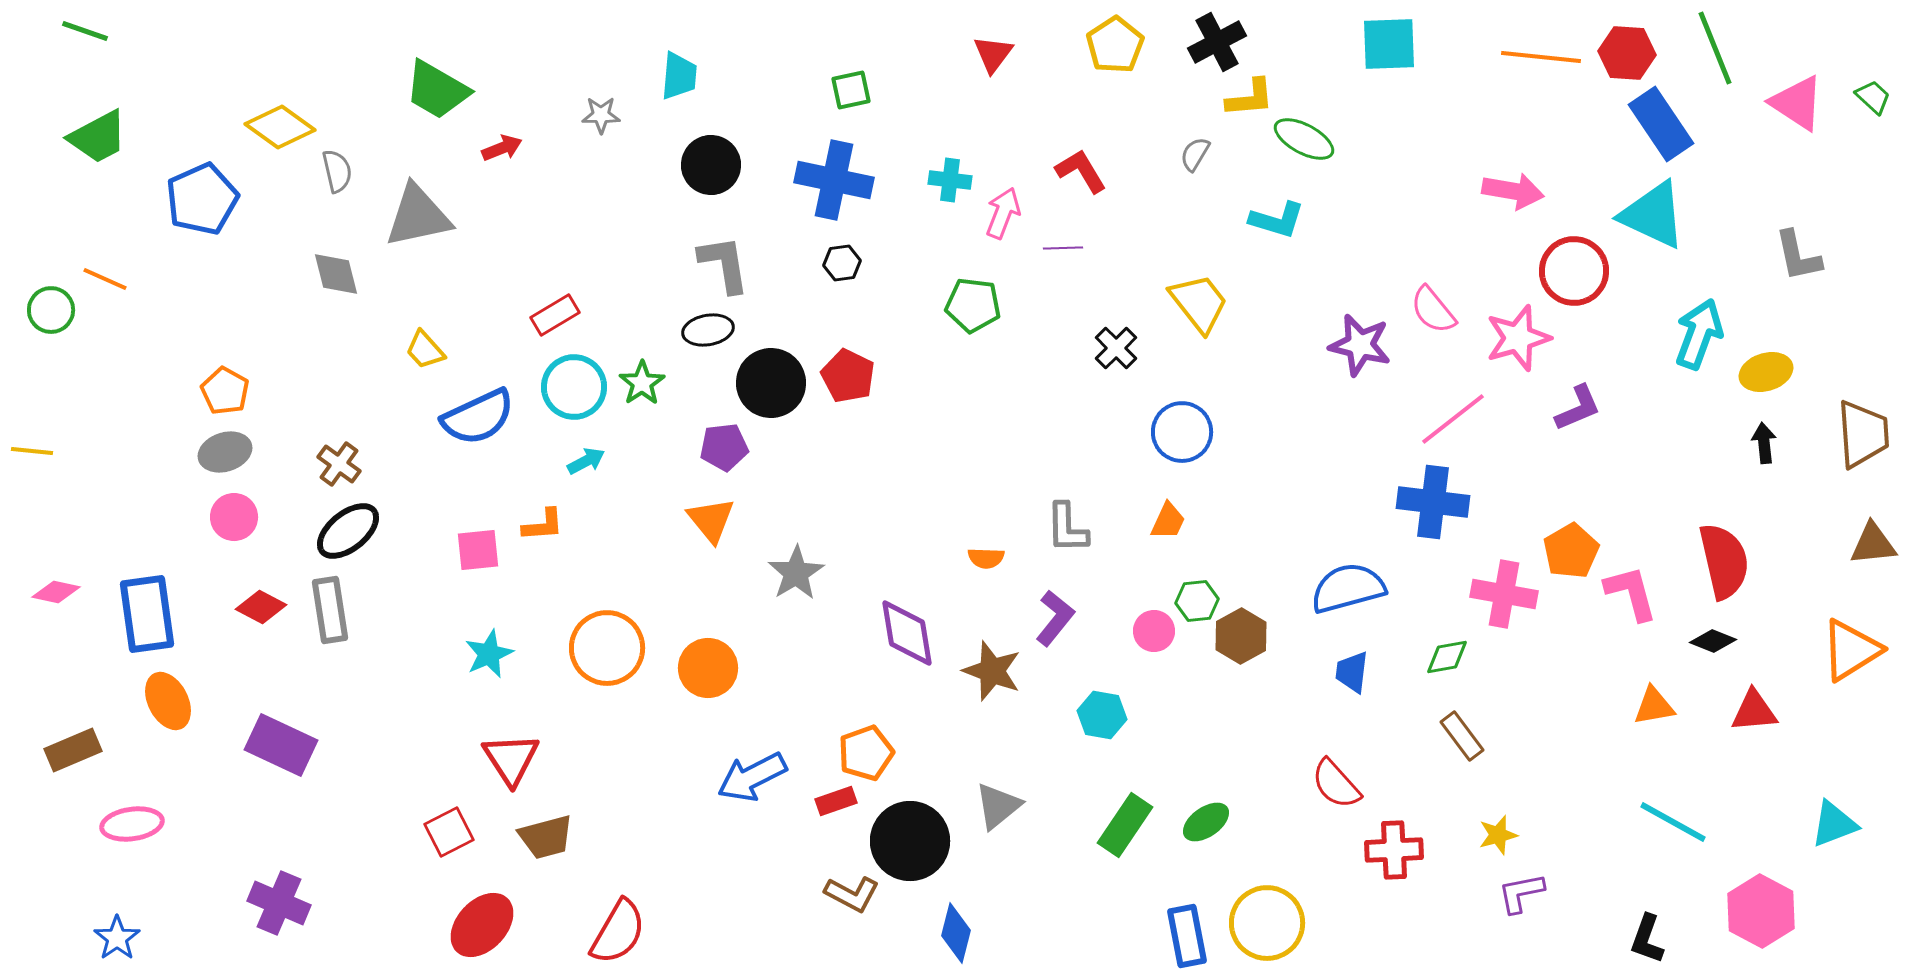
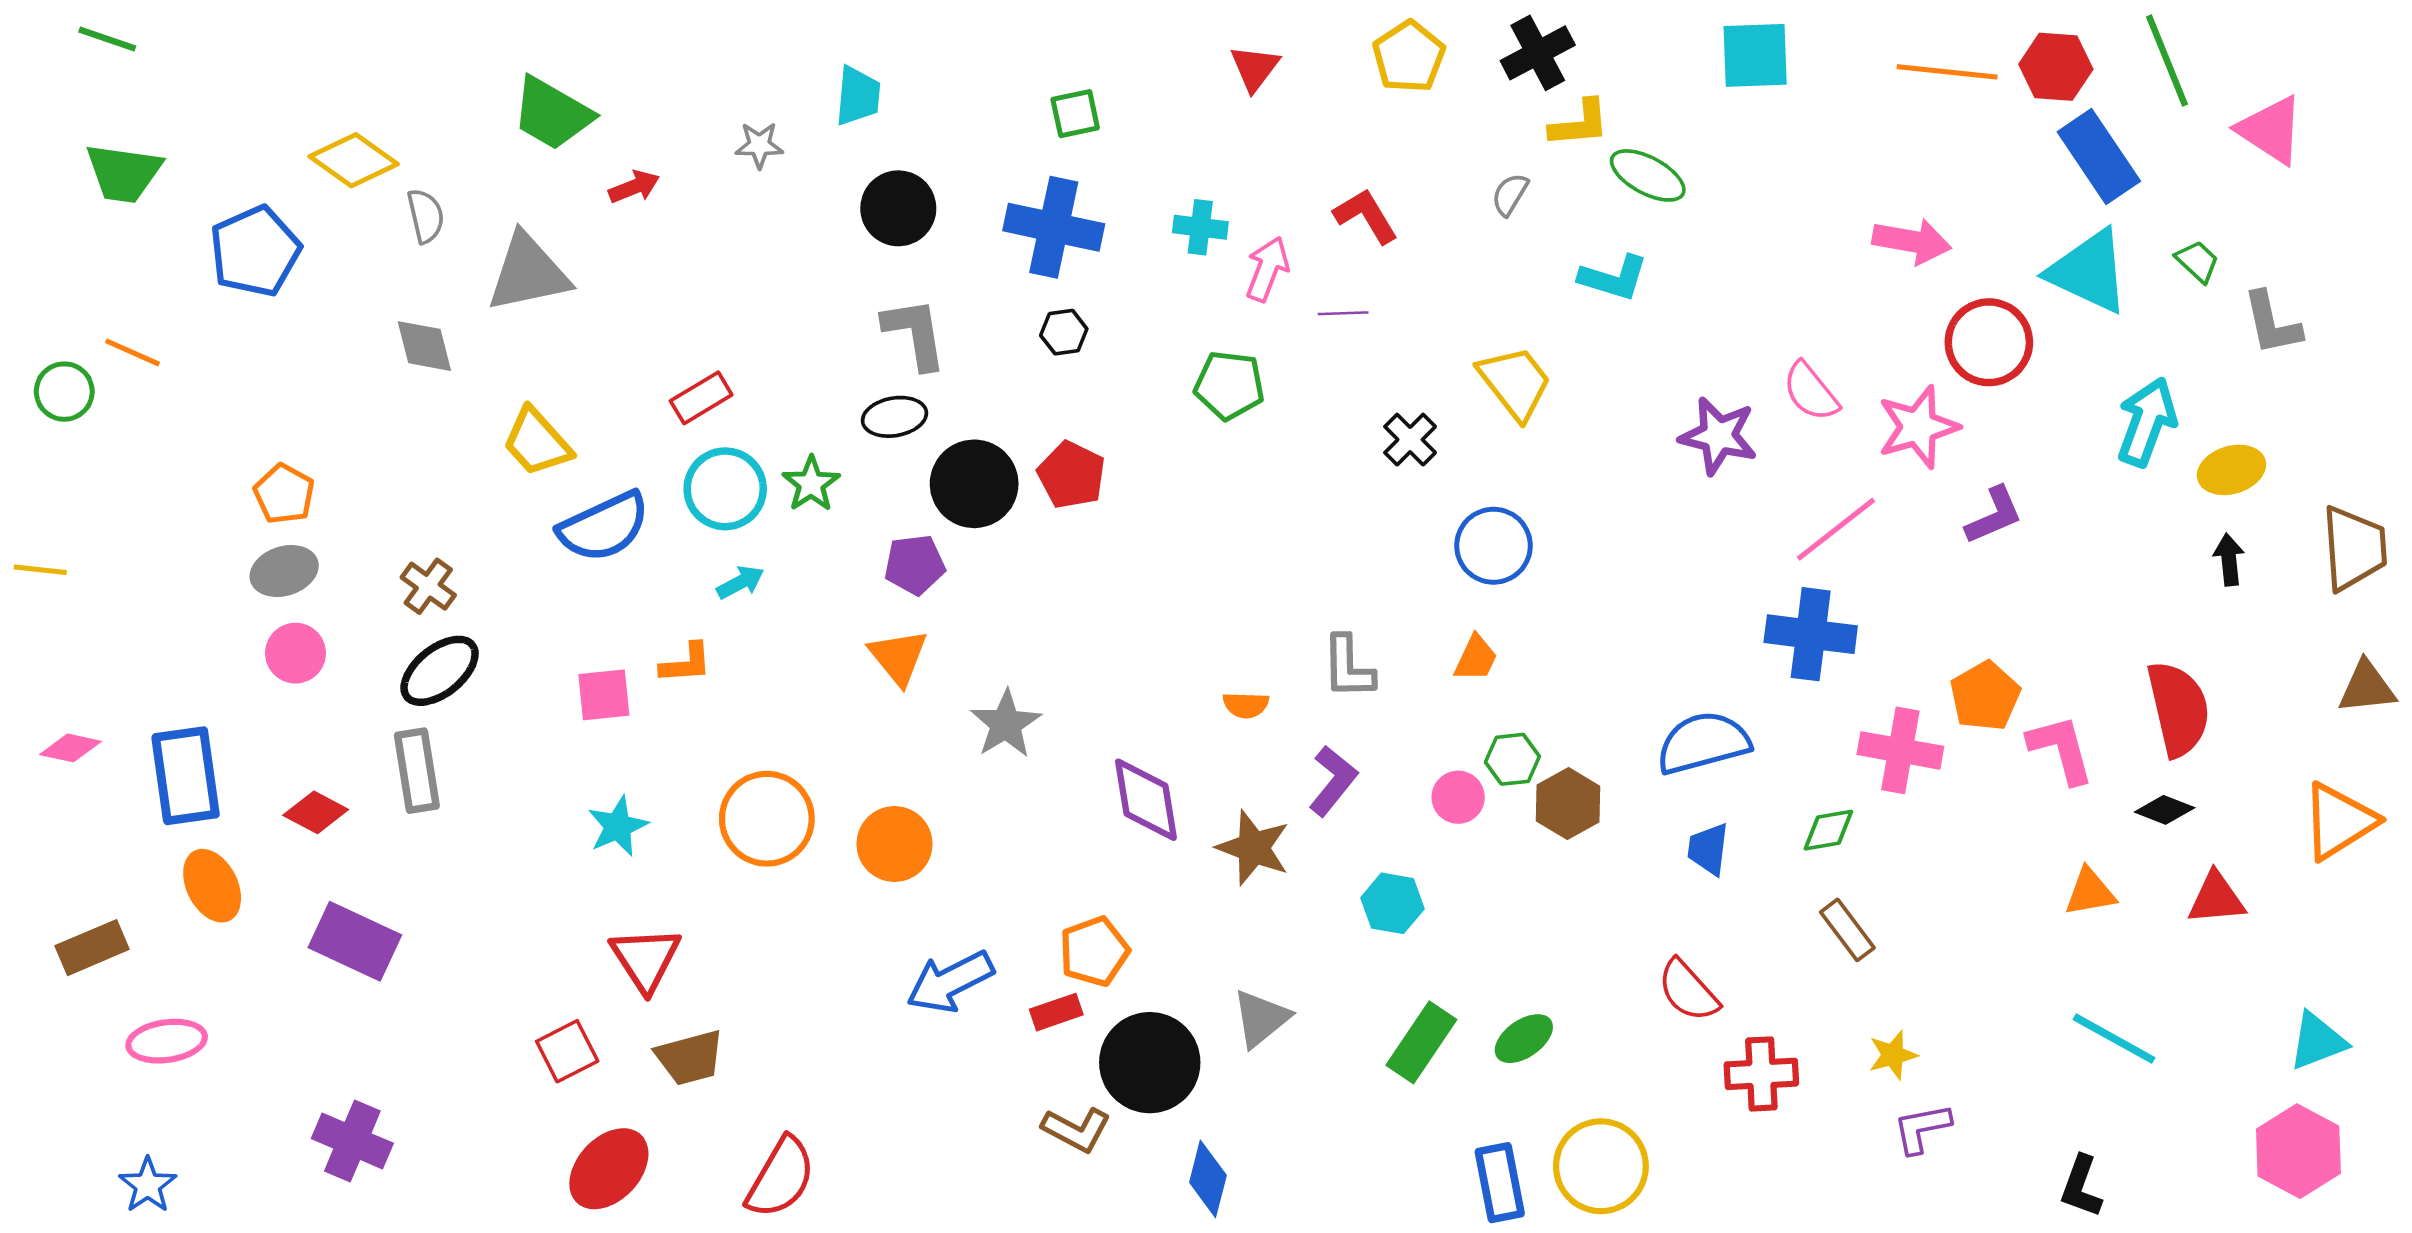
green trapezoid: (1873, 97) -> (2197, 261), moved
green trapezoid: (98, 137) -> (124, 173), turned 36
yellow trapezoid: (425, 350) -> (537, 442), size x1.4
red diamond: (261, 607) -> (316, 812), moved
pink hexagon: (1761, 911) -> (2298, 1151), moved

